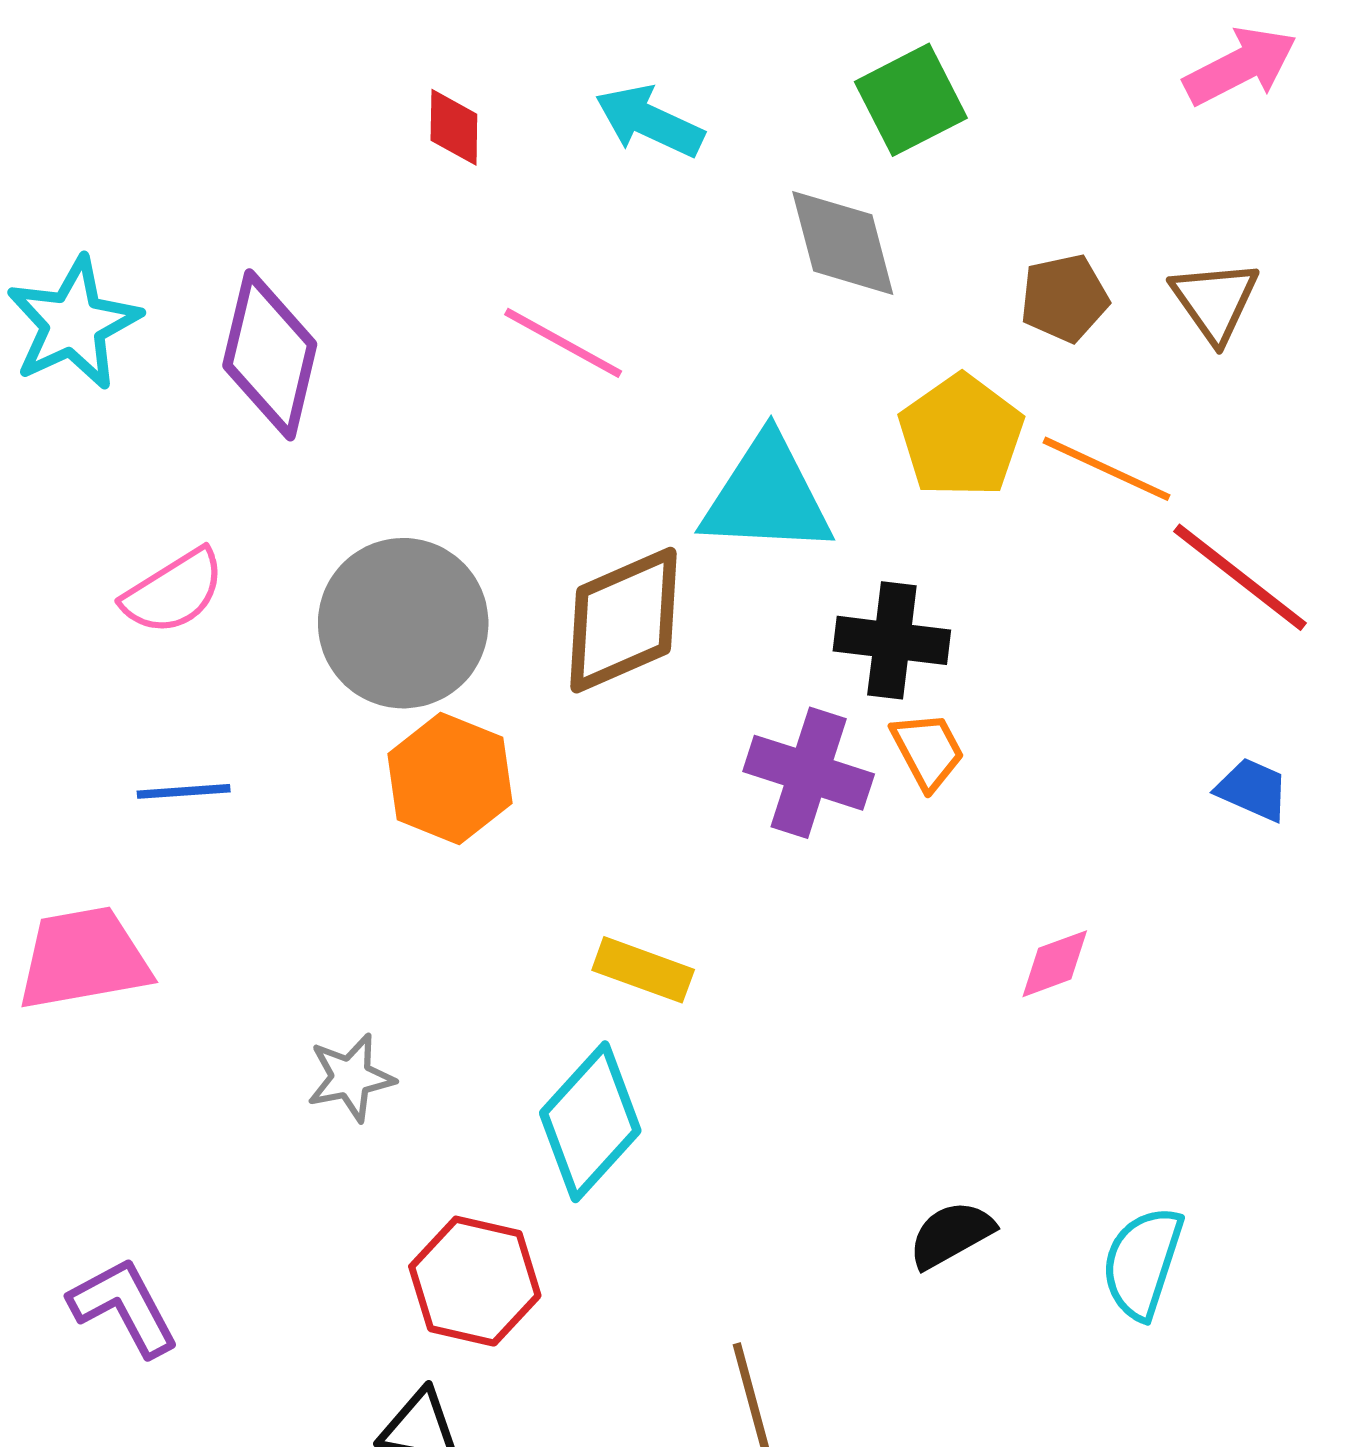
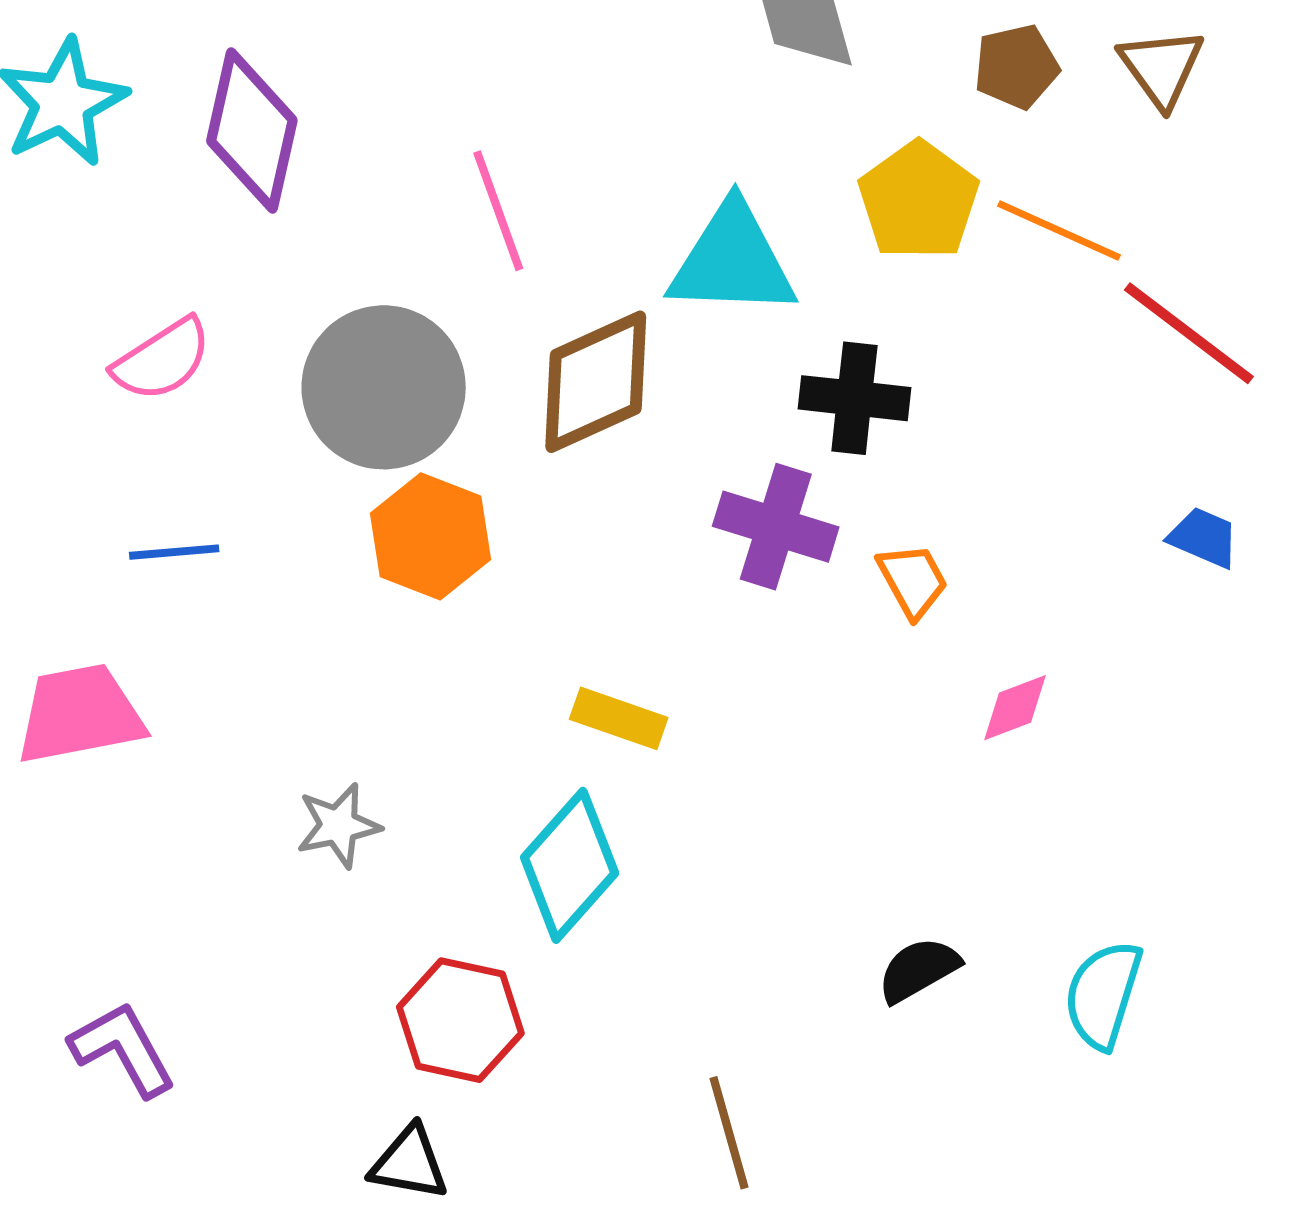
pink line: (563, 343) -> (498, 211), moved, turned 42
orange trapezoid: (928, 751) -> (913, 580), moved

